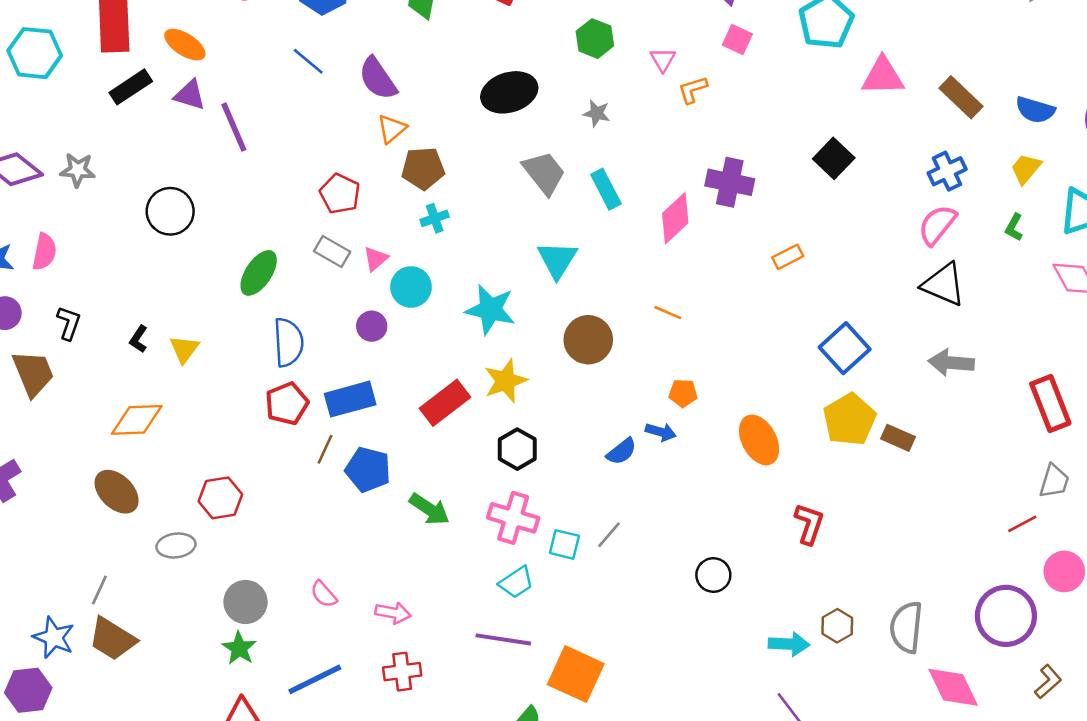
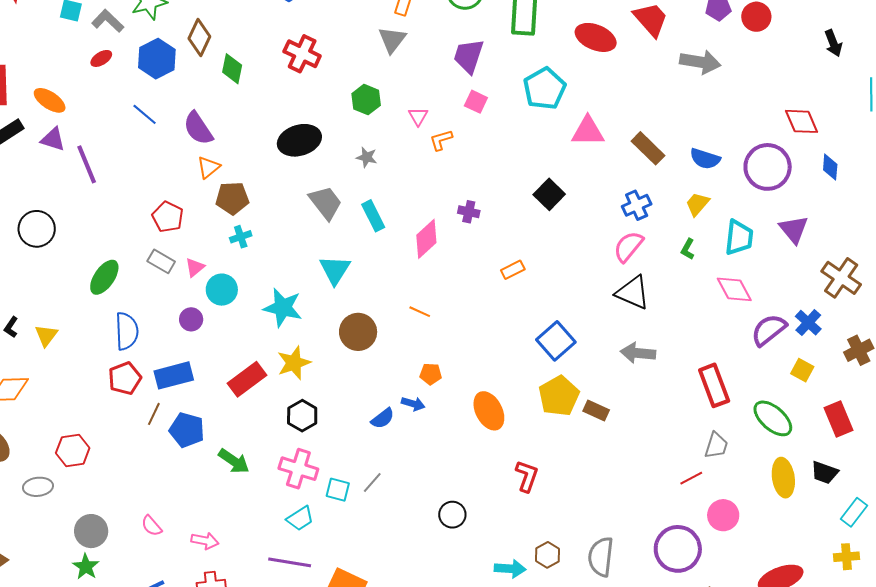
purple cross: (730, 182) -> (469, 212), size x0.6

